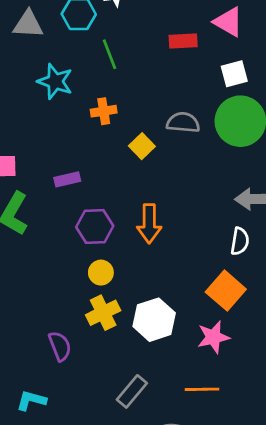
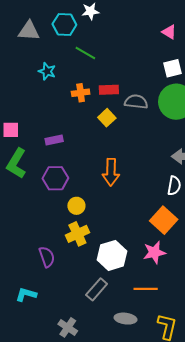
pink triangle: (228, 22) -> (169, 32), size x0.7
red rectangle: (183, 41) -> (109, 90), moved
green line: (109, 54) -> (85, 53), turned -40
cyan star: (55, 81) -> (47, 71), size x0.7
purple hexagon: (95, 226) -> (55, 178), moved
white hexagon: (154, 320) -> (112, 255), moved

